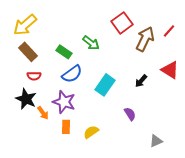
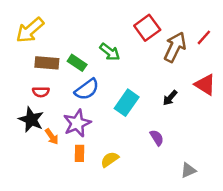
brown rectangle: (28, 52) -> (47, 63), moved, turned -42
purple star: (64, 102) -> (77, 123), turned 30

